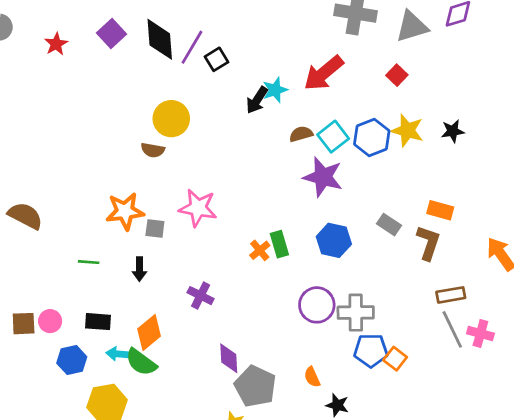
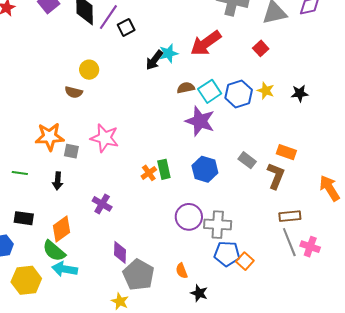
yellow circle: (171, 119) -> (89, 70), size x0.7
yellow star: (407, 131) -> (266, 91), size x0.7
cyan arrow: (118, 354) -> (65, 269), moved, size x1.4

